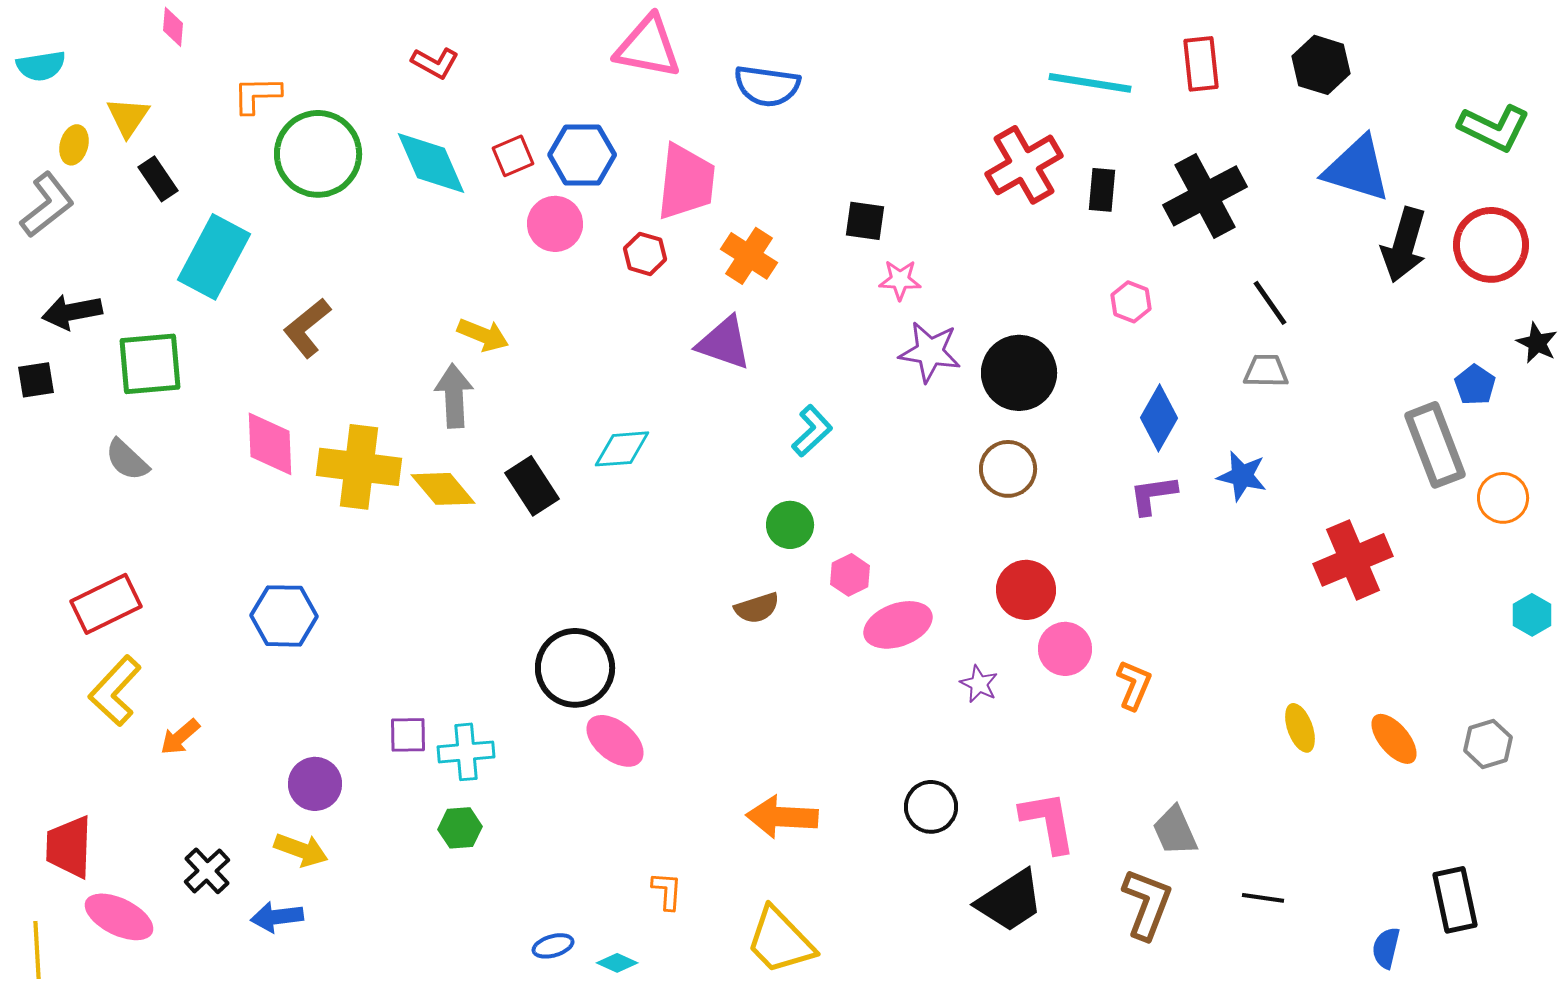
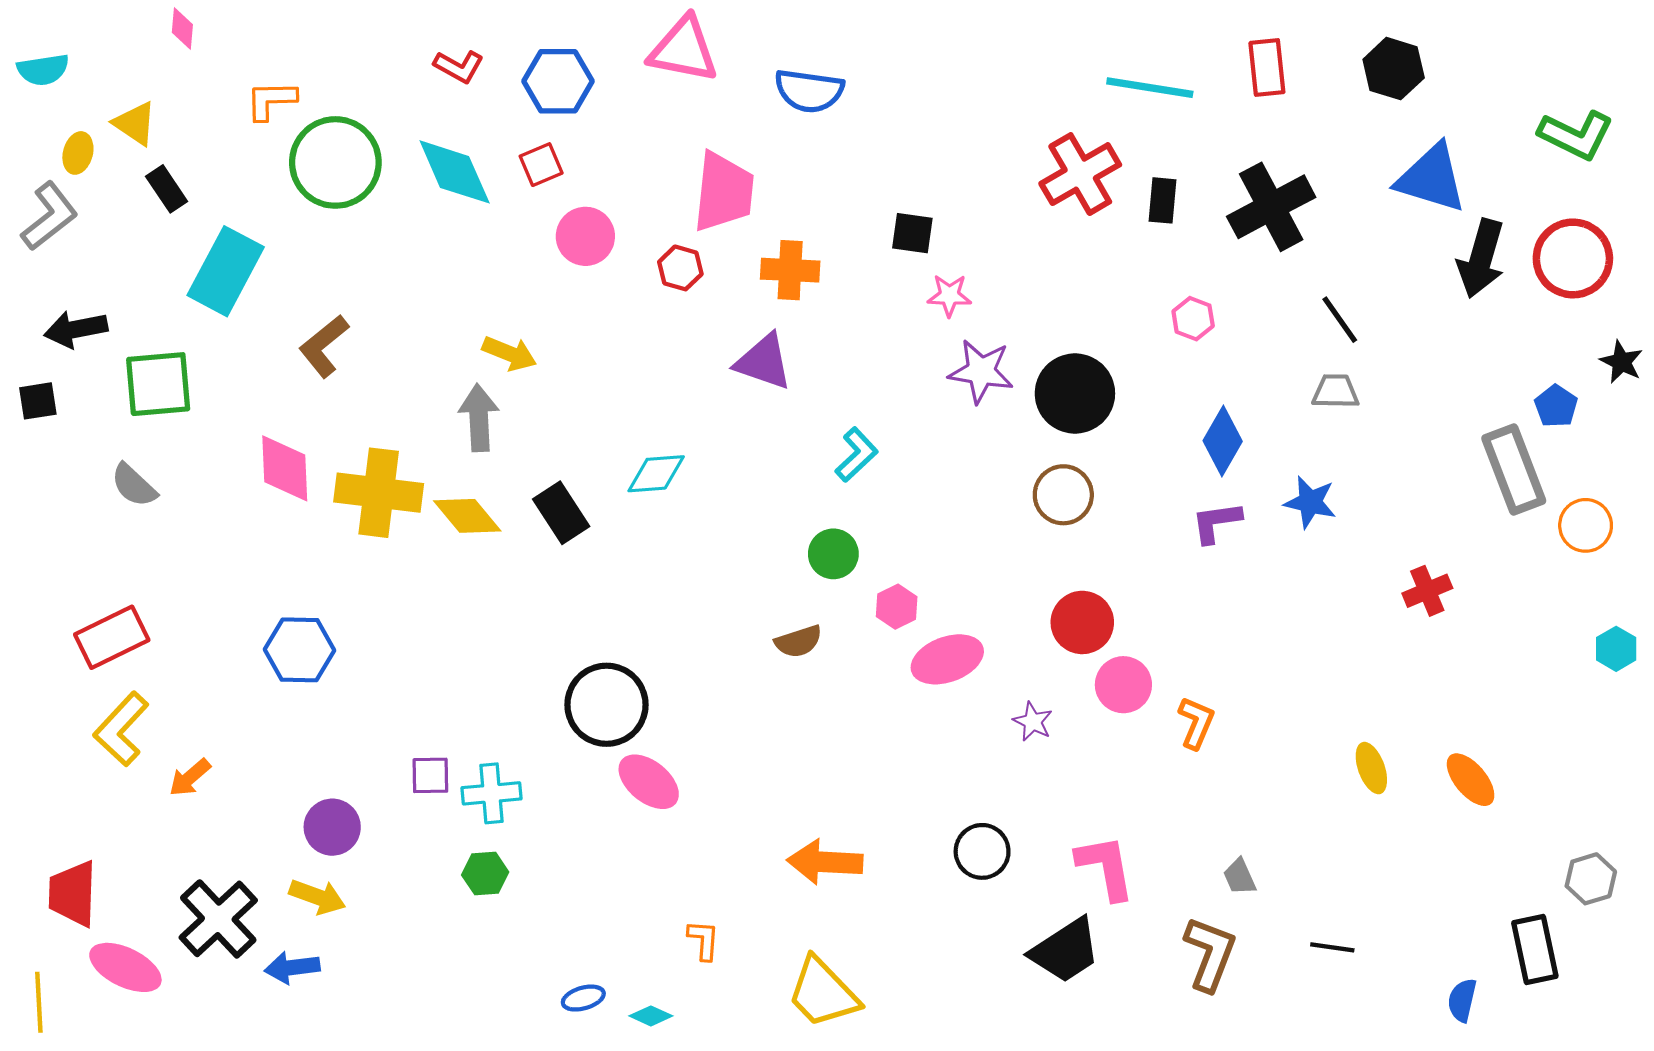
yellow triangle: (128, 117) -> (135, 123), turned -30
blue hexagon: (582, 155) -> (558, 81), moved
orange cross: (749, 256) -> (790, 270), turned -30
red cross: (1353, 560) -> (1427, 591), size x0.6
gray hexagon: (1488, 744) -> (1591, 879), moved
gray trapezoid: (1175, 831) -> (1240, 877), size x0.7
black cross: (207, 871) -> (218, 919), size x1.6

